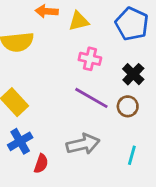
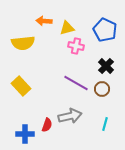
pink cross: (90, 59) -> (76, 46), moved
blue cross: (20, 141) -> (25, 134), moved, turned 30
red semicircle: (41, 164) -> (47, 125), moved

